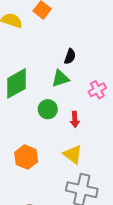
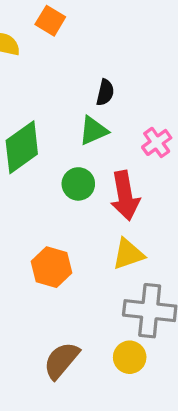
red arrow: (75, 119) -> (125, 196), size x1.8
yellow triangle: (73, 154) -> (128, 254), turned -50

